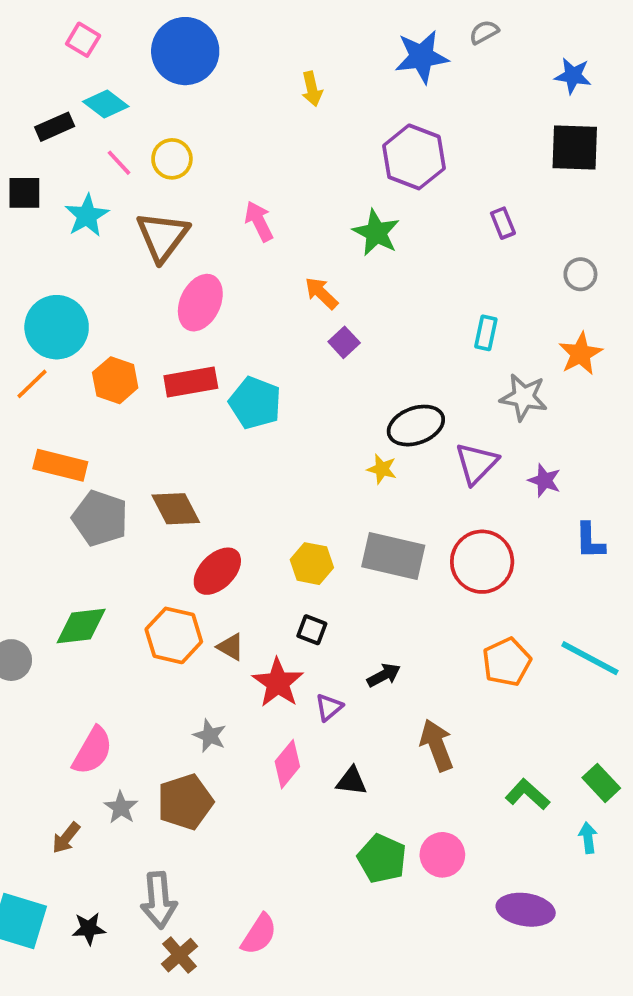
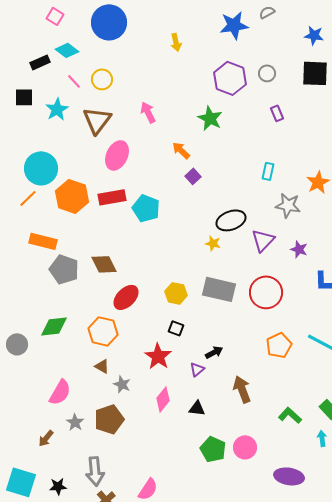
gray circle: (580, 274) -> (267, 73), moved
orange hexagon: (115, 380) -> (72, 196), size x1.4
brown triangle: (231, 647) -> (102, 366), moved
purple triangle: (329, 707) -> (197, 369), moved

